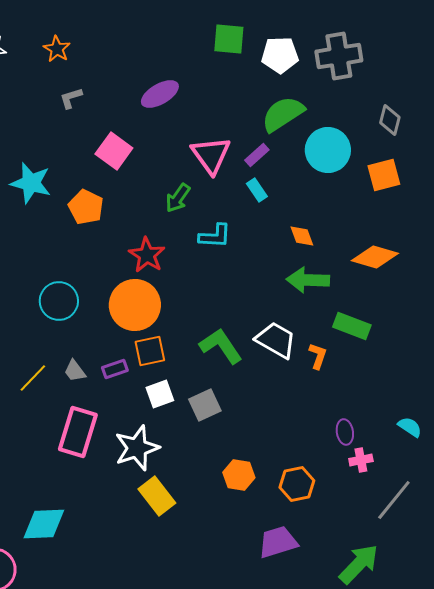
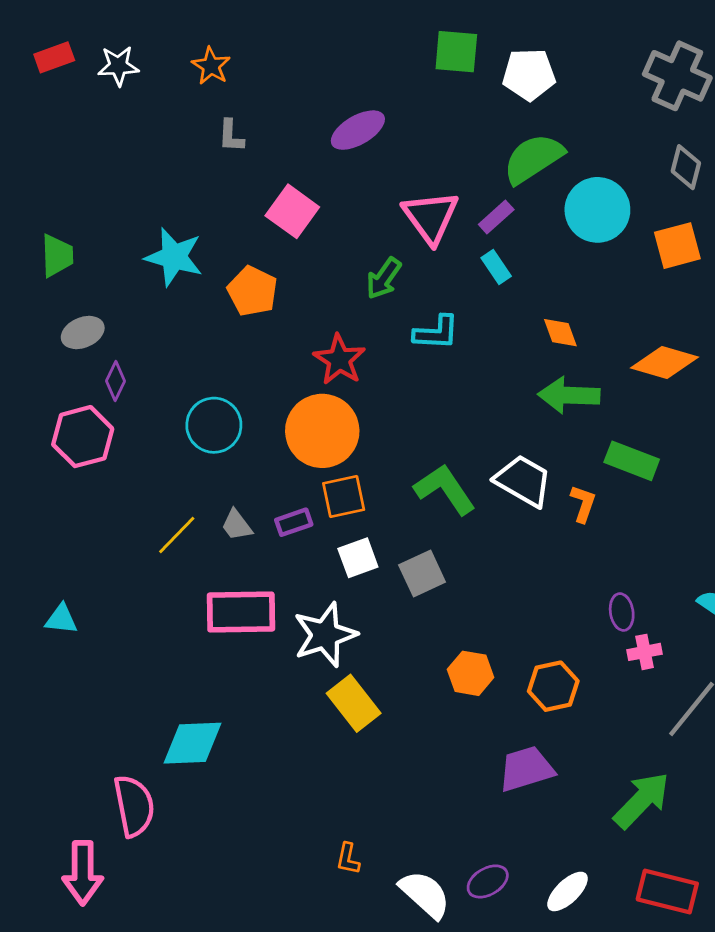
gray cross: (339, 56) -> (677, 76), moved, turned 33
gray L-shape: (71, 98) -> (231, 136), turned -70
pink rectangle: (78, 432) -> (241, 612), turned 72

